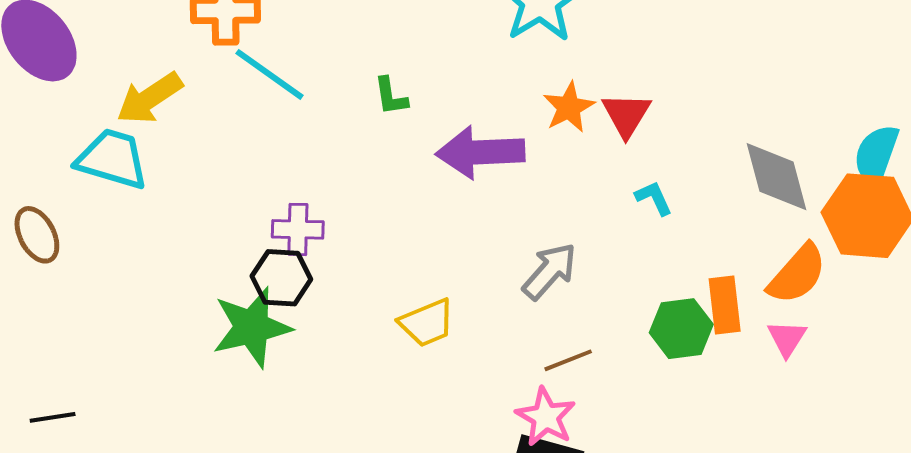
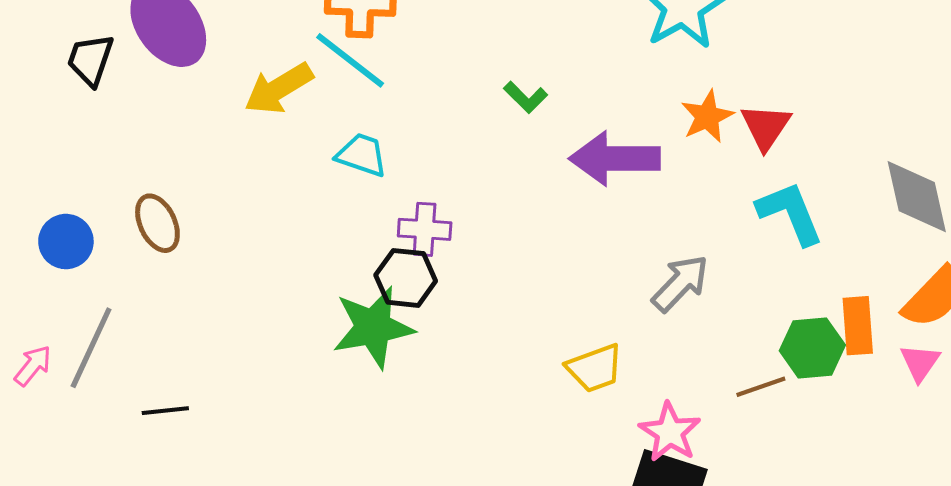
cyan line: (270, 74) -> (350, 60), moved
green L-shape: (391, 96) -> (526, 97), turned -39
cyan trapezoid: (112, 159) -> (362, 155), moved, size x0.7
cyan L-shape: (654, 198) -> (790, 213), size x1.8
yellow trapezoid: (427, 323) -> (595, 368), moved
brown line: (568, 360) -> (761, 387), moved

